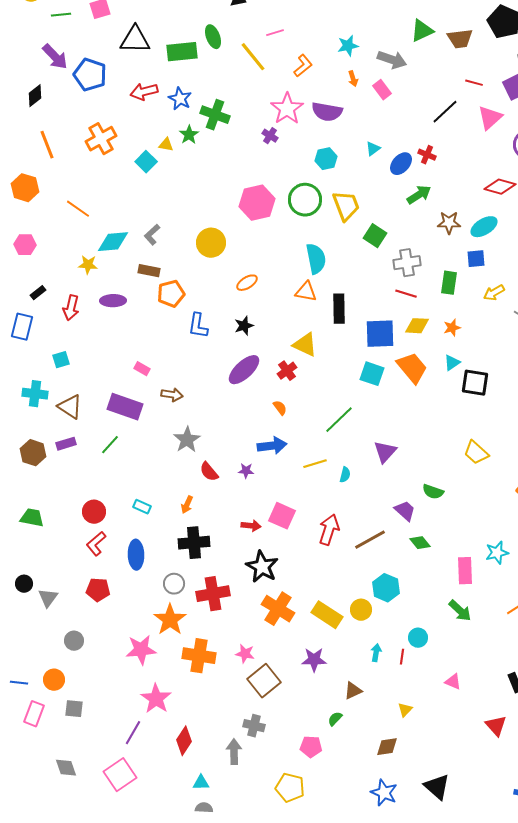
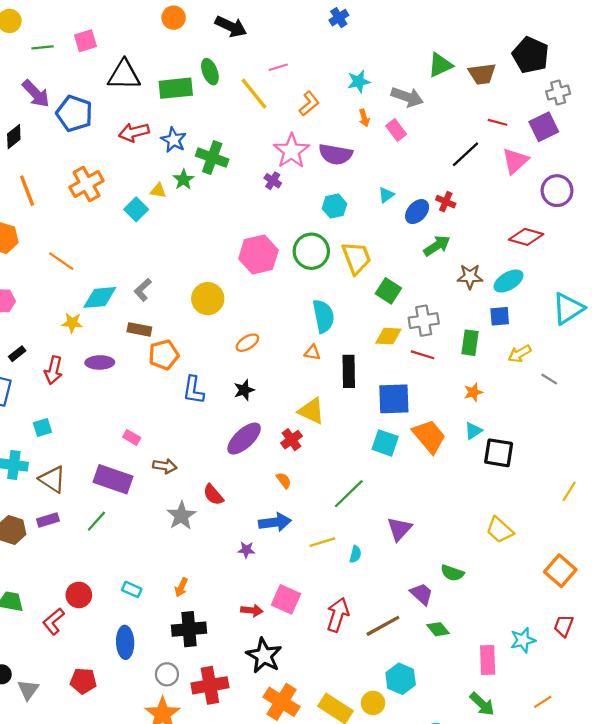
orange triangle: (306, 292) -> (312, 353), size x0.7
yellow diamond: (417, 326) -> (388, 336), moved
red semicircle: (209, 472) -> (213, 495), moved
red L-shape: (96, 544) -> (53, 621), moved

